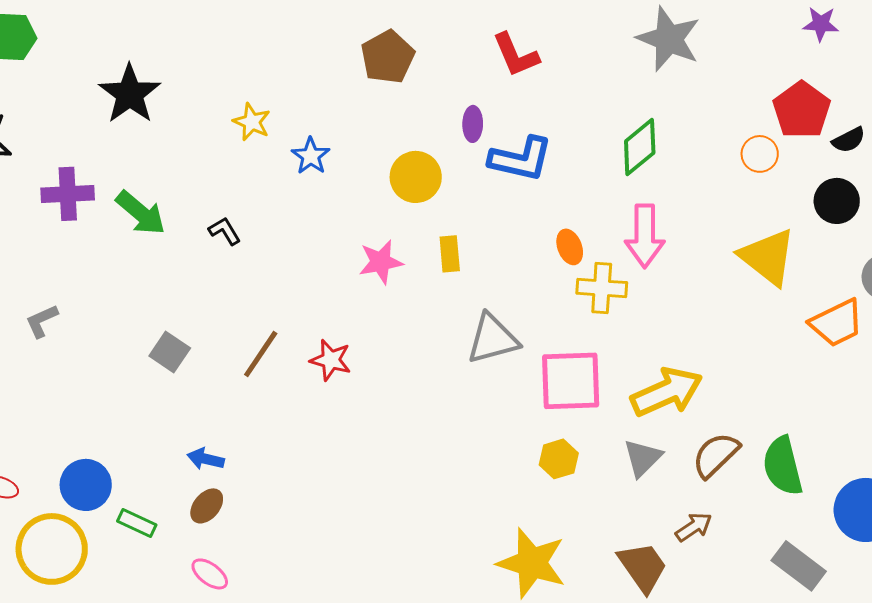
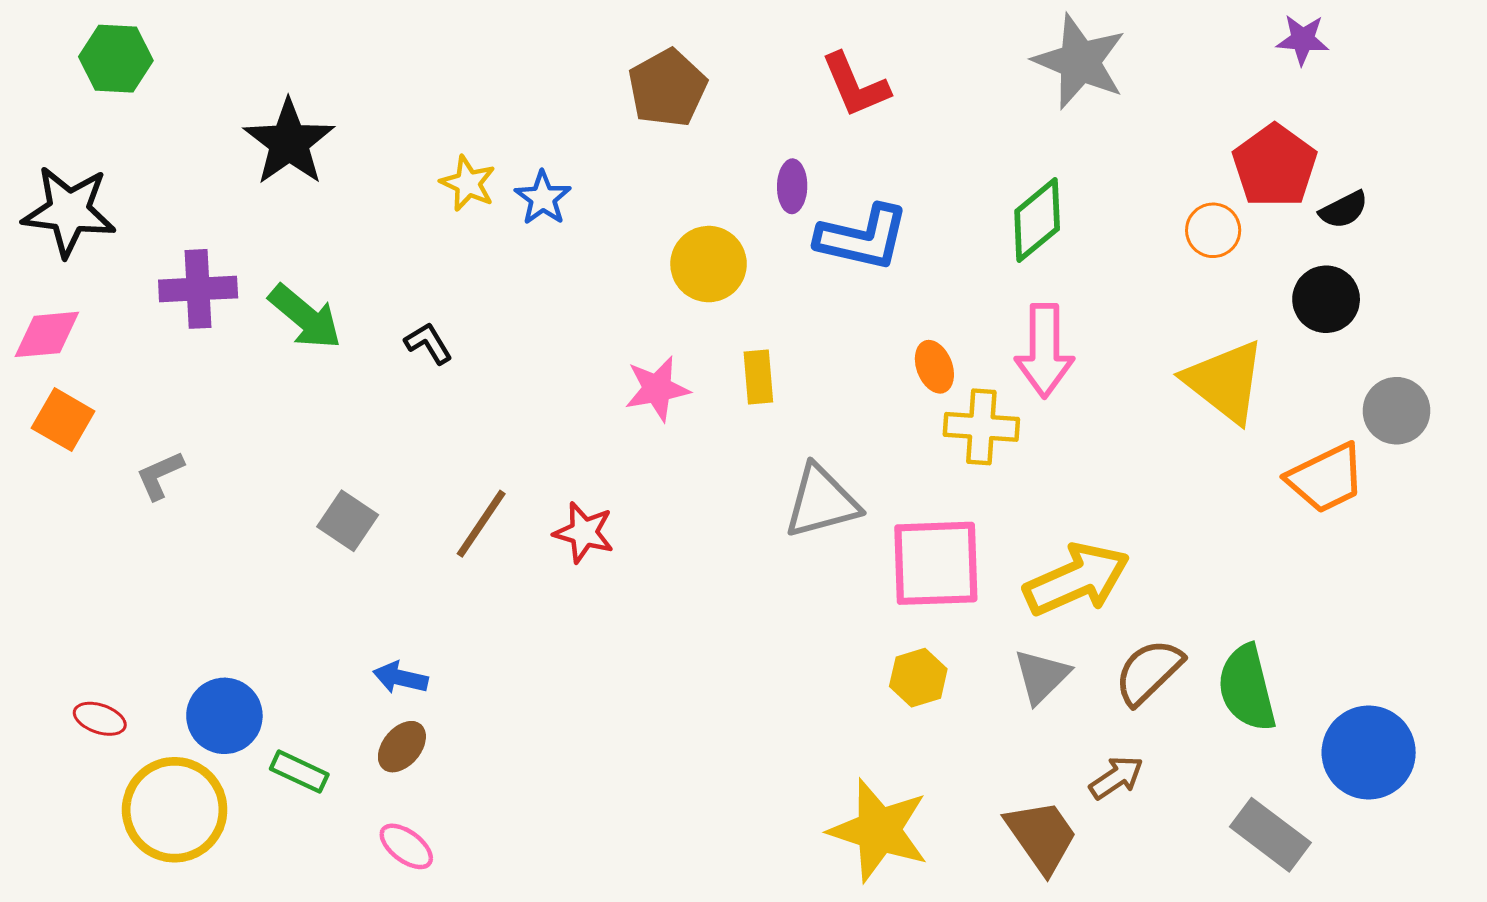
blue star: (311, 156) -> (543, 198), moved

